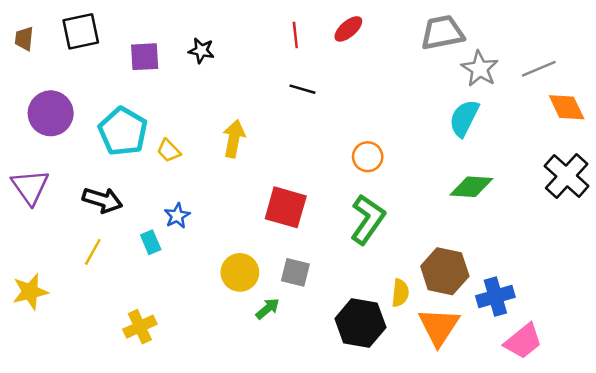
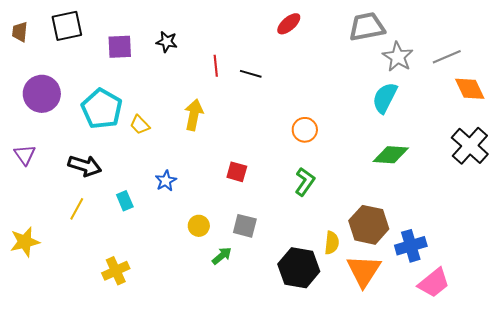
red line: (295, 35) -> (216, 66), moved
purple triangle: (30, 187) -> (25, 155), size x0.7
red square: (286, 207) -> (237, 172), size x0.6
blue star: (177, 216) -> (166, 181), moved
green L-shape: (368, 219) -> (305, 182), size x0.7
yellow circle: (240, 272) -> (199, 226), size x0.7

